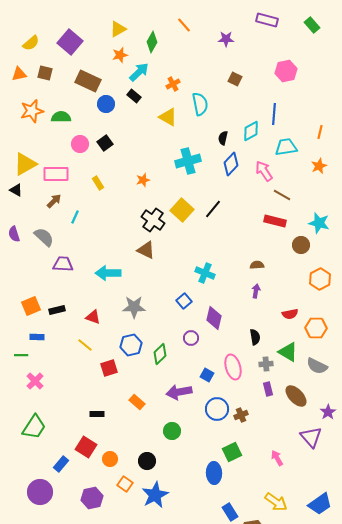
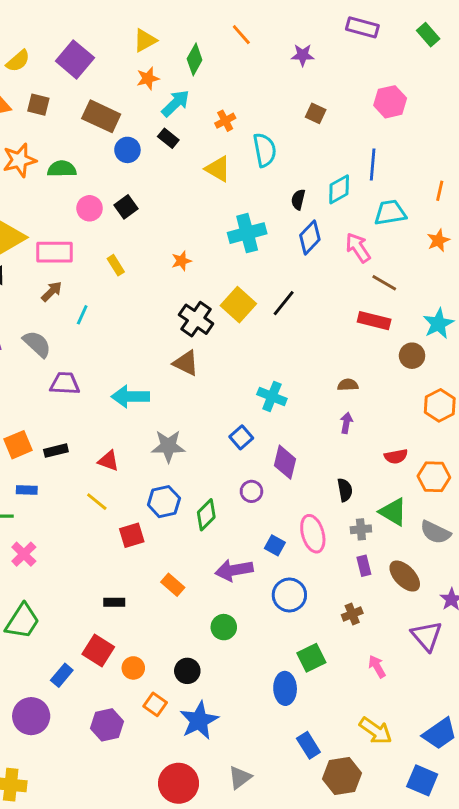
cyan star: (319, 223) -> (438, 324), turned 30
brown cross: (241, 415) -> (352, 614), moved

